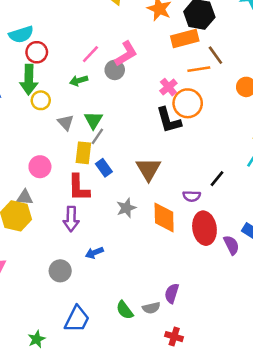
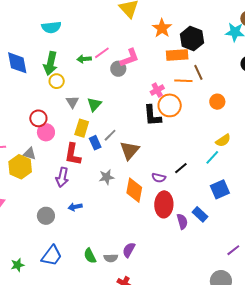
red circle: (37, 52) -> (38, 118), moved
green arrow: (79, 81) -> (84, 59), moved
gray line: (97, 136) -> (110, 135), moved

